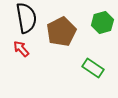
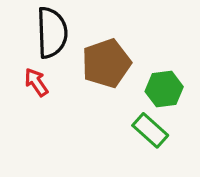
green hexagon: (102, 23) -> (164, 89), moved

